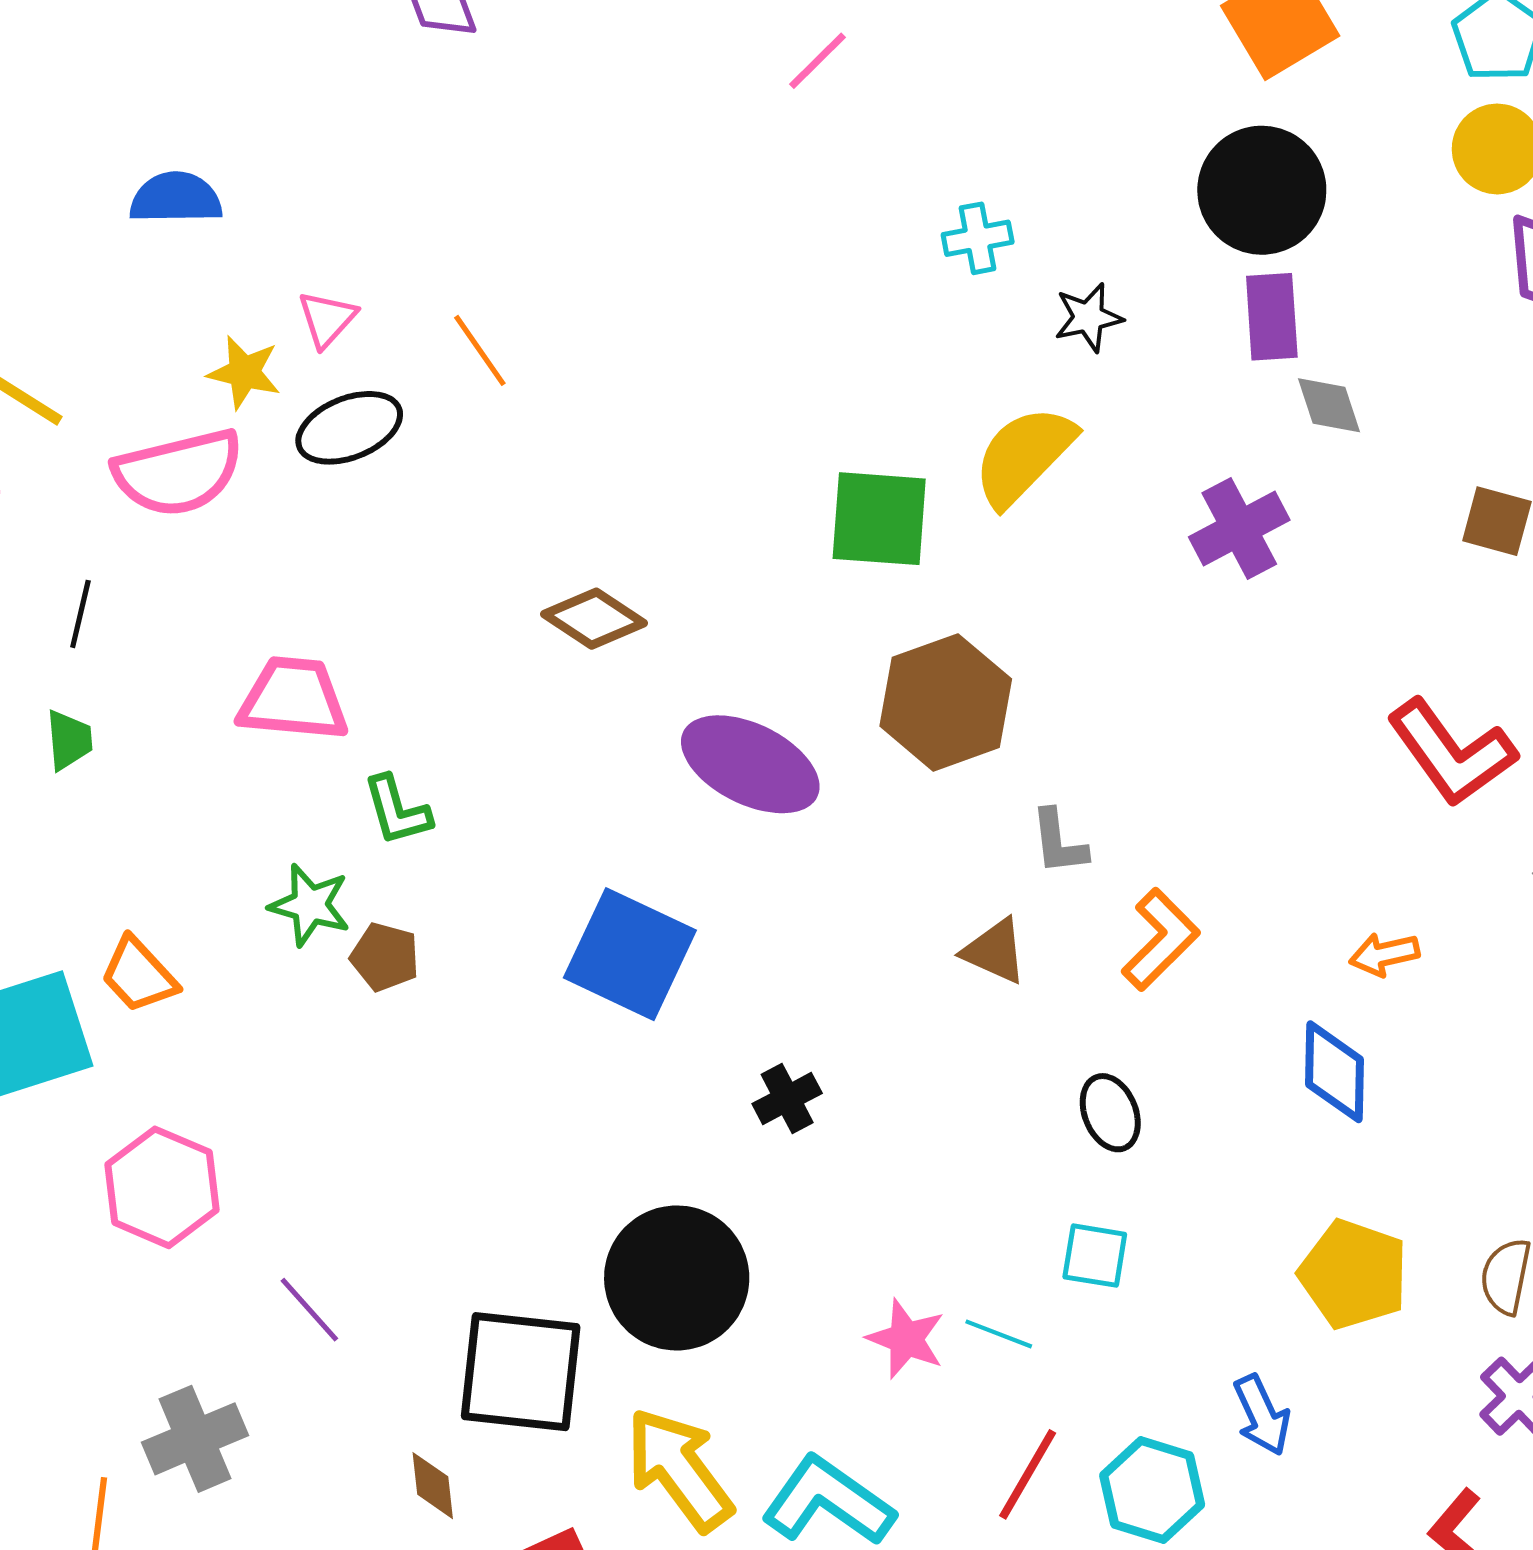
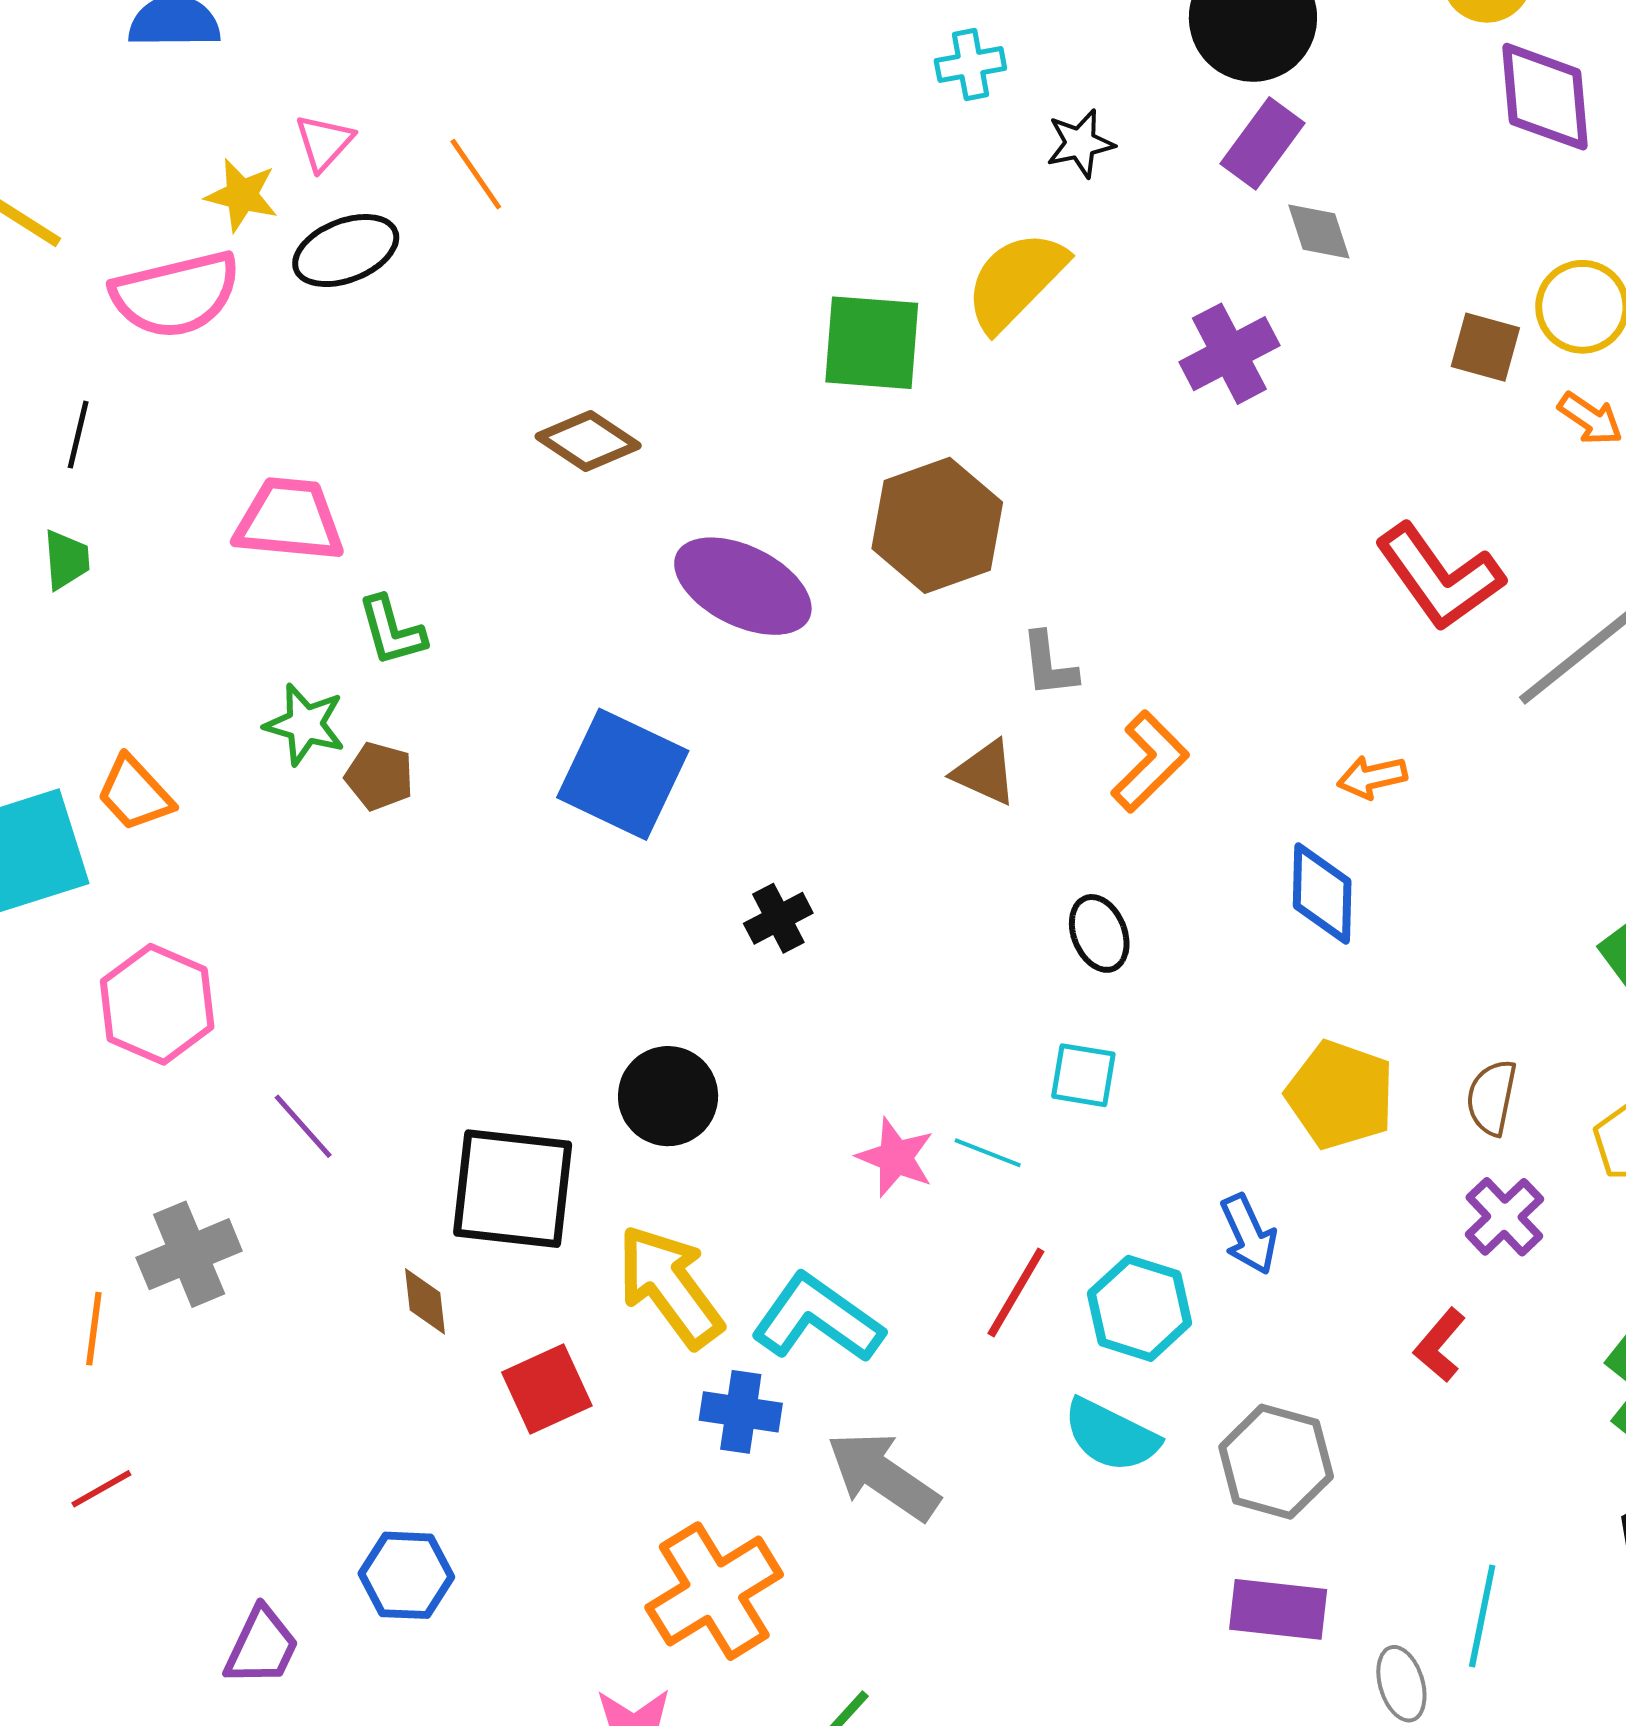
purple rectangle: (1272, 317) -> (1262, 143), turned 40
black circle: (677, 1278) -> (668, 1096), size x0.7

